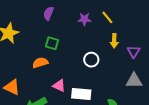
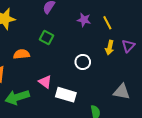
purple triangle: (134, 52) -> (128, 46), moved
orange semicircle: (40, 63) -> (22, 54), moved

